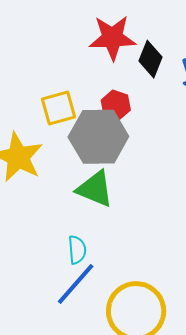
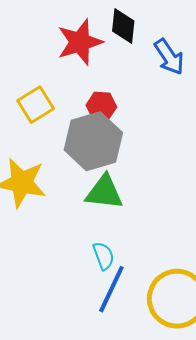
black diamond: (150, 59) -> (123, 26), moved
yellow square: (58, 108) -> (36, 105), moved

